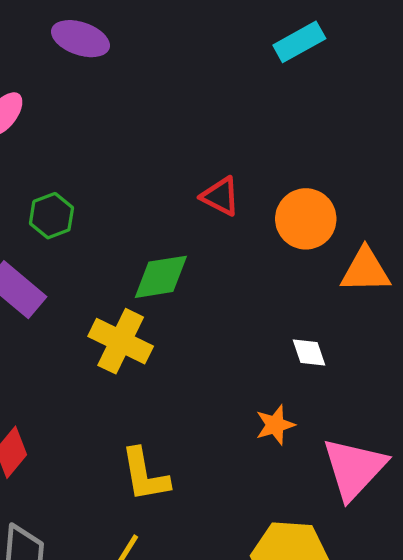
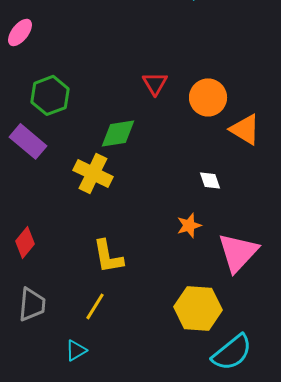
red triangle: (220, 196) -> (155, 83), turned 32
green hexagon: (51, 216) -> (50, 95), size x1.4
orange triangle: (365, 270) -> (245, 129), turned 32

